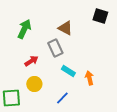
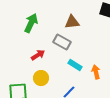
brown triangle: (65, 28) -> (72, 22), turned -35
gray rectangle: (55, 48) -> (62, 42), turned -36

